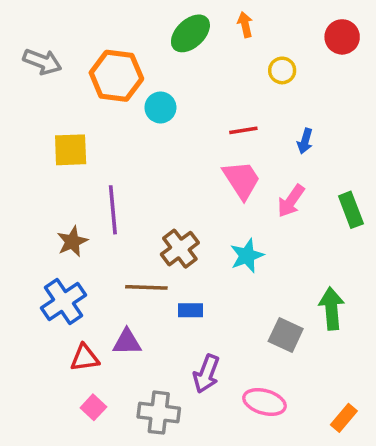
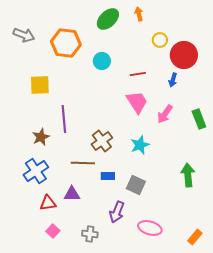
red circle: (342, 37) -> (184, 55), moved, size x1.4
cyan circle: (160, 107) -> (102, 61), moved
gray square: (286, 335) -> (136, 185), moved
gray cross: (159, 413) -> (90, 234), size x0.7

